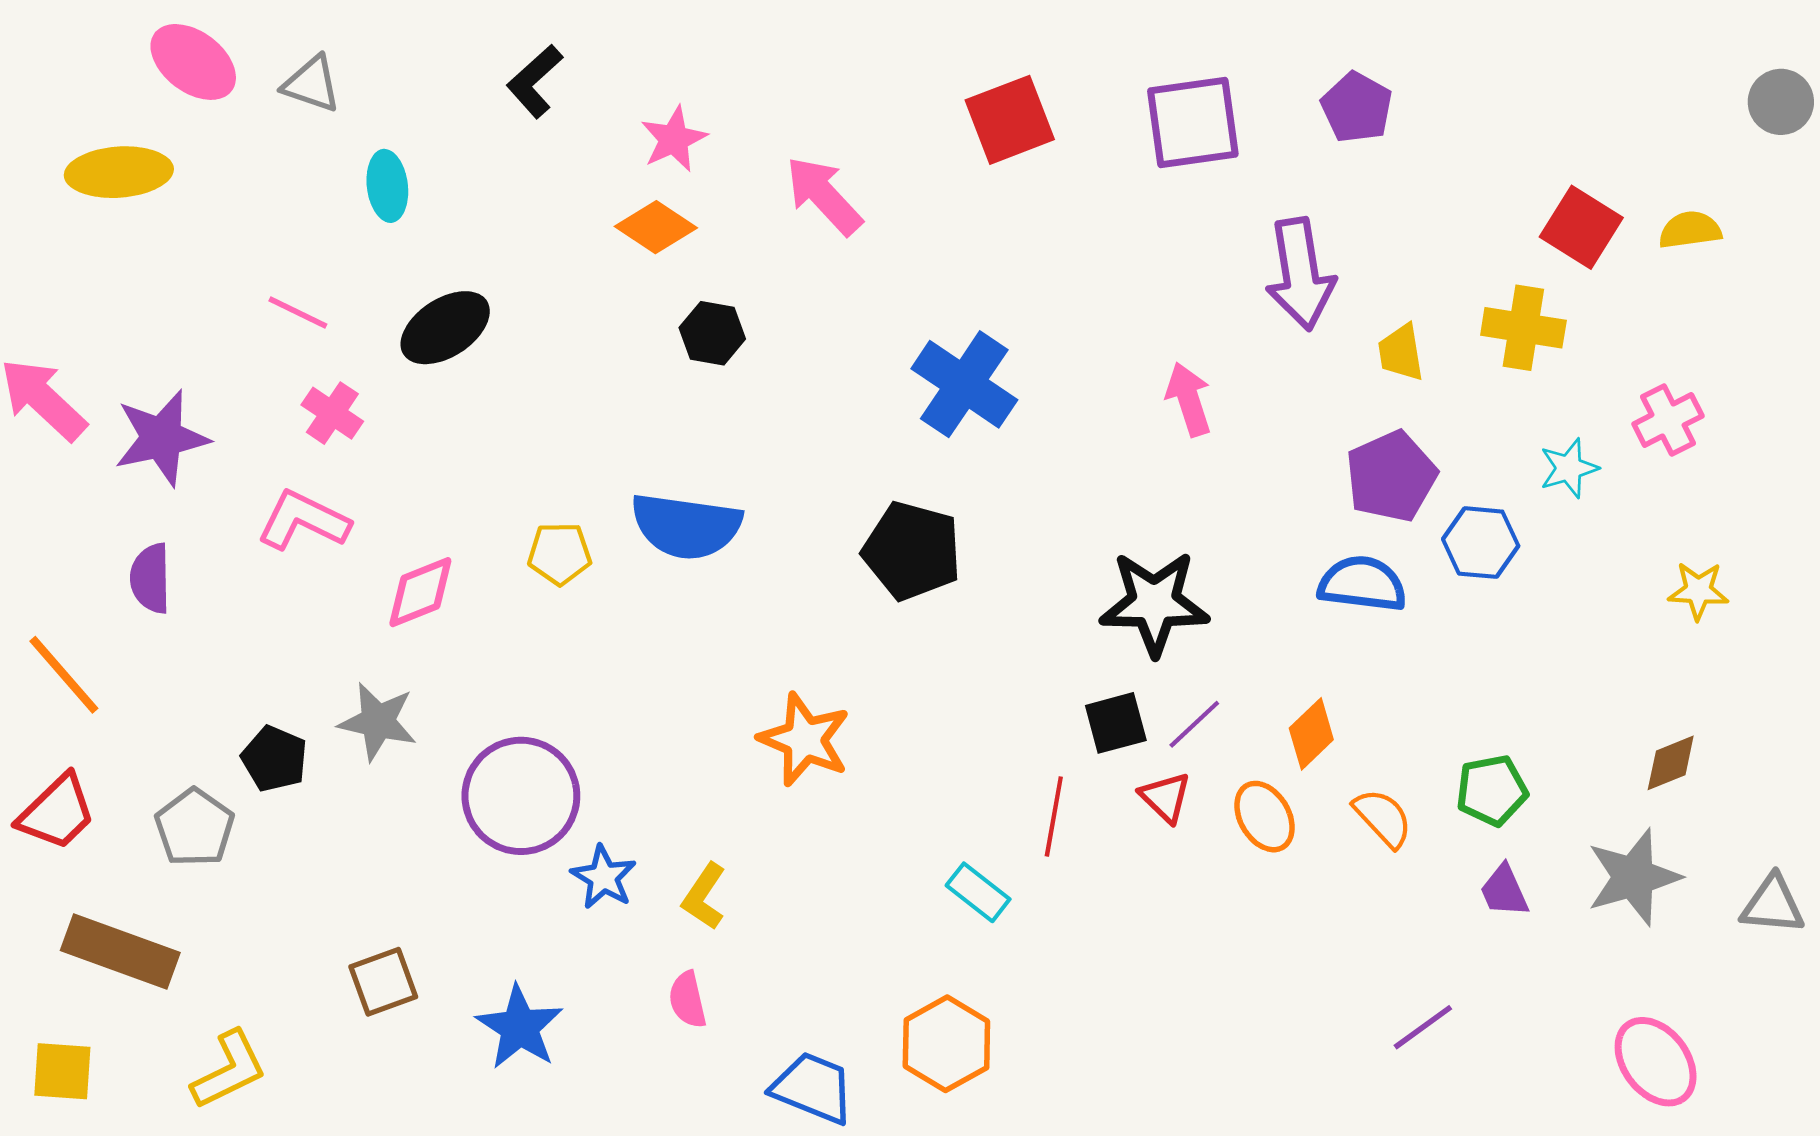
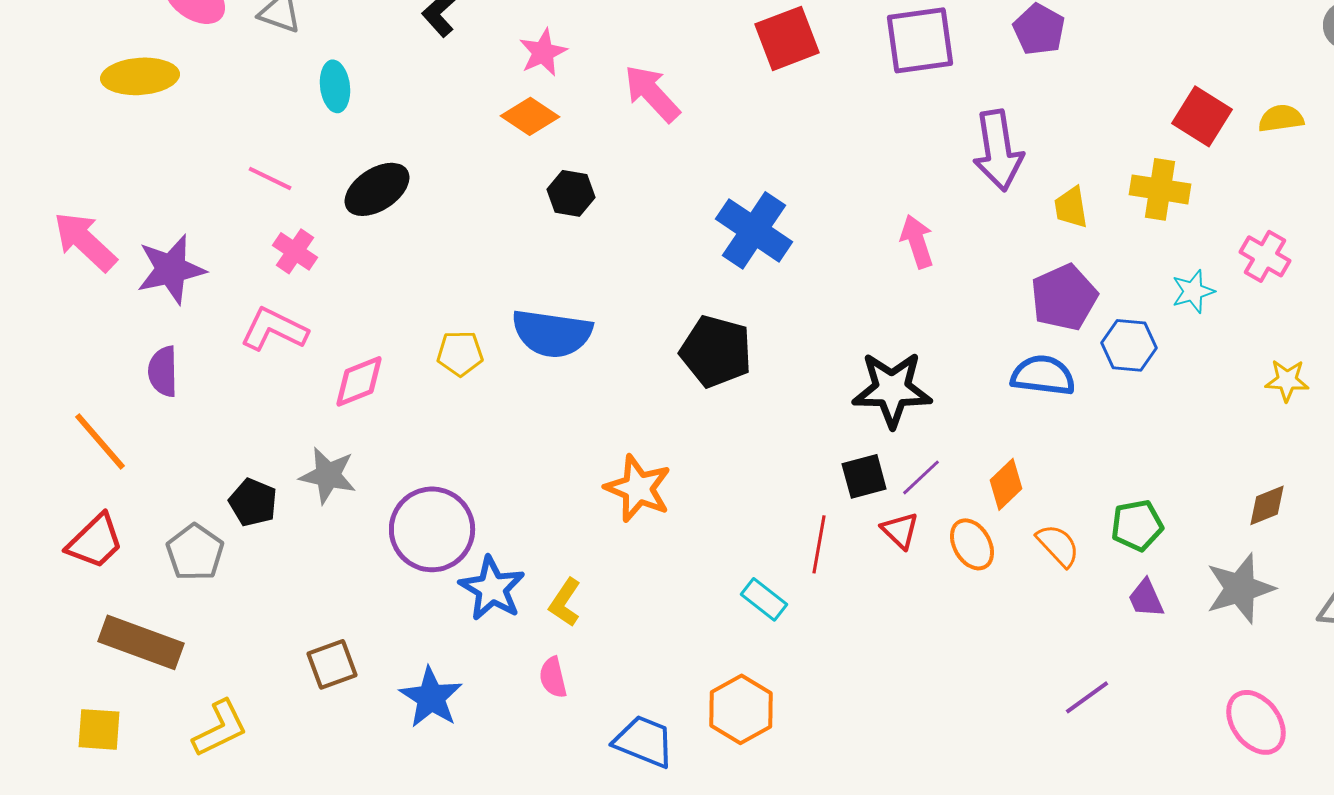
pink cross: (1668, 420) -> (1265, 256), turned -33
blue star: (604, 877) -> (492, 588), size x1.4

